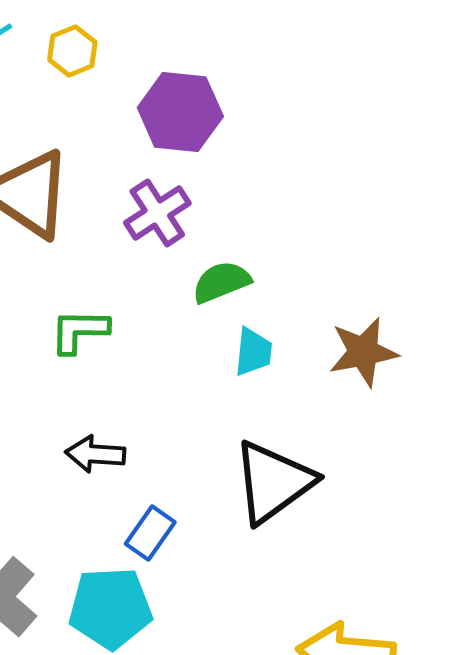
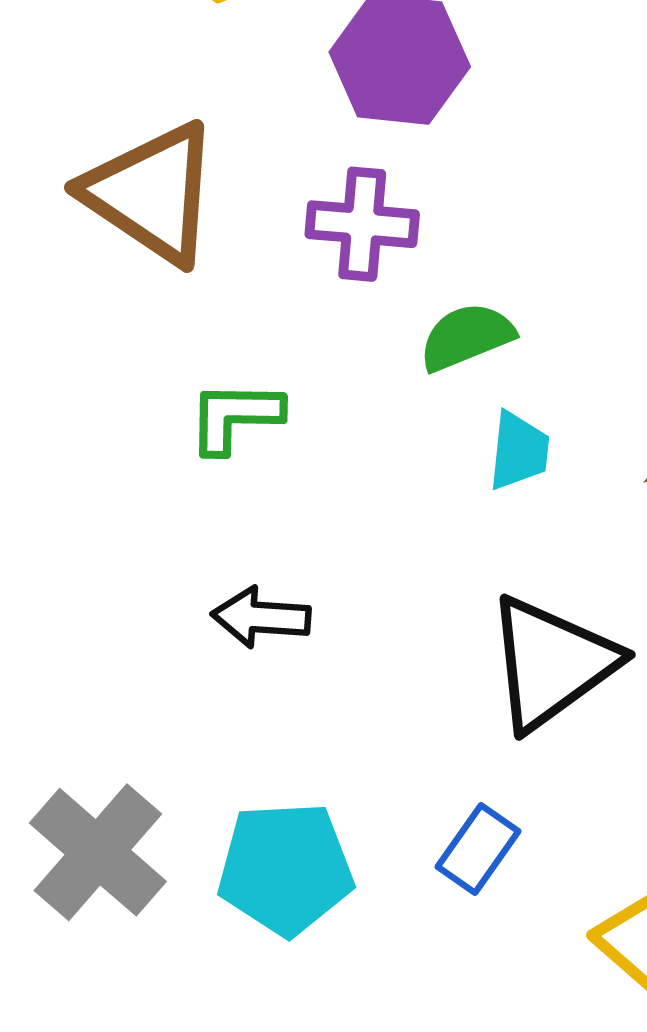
purple cross: (157, 213) -> (362, 224), turned 38
blue rectangle: (150, 533) -> (478, 849), moved

